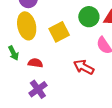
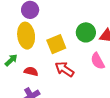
green arrow: (13, 53) -> (11, 60), turned -112
red arrow: (84, 67) -> (64, 69), moved

